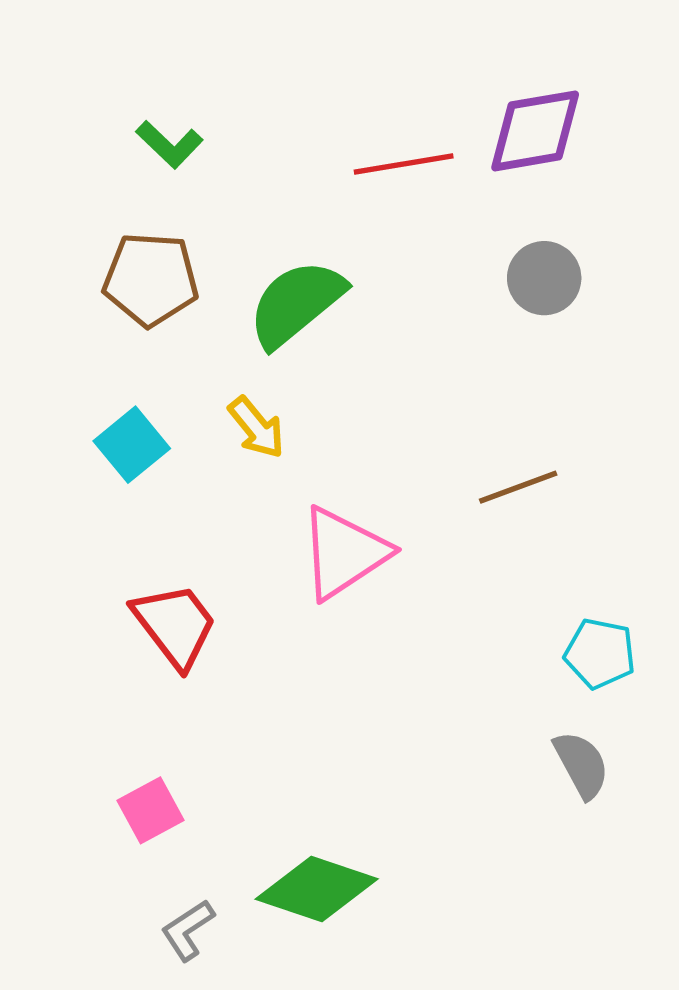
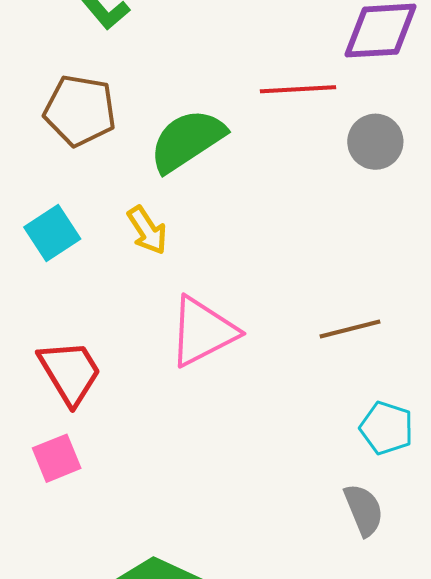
red line: (404, 164) -> (298, 89), moved
brown line: (518, 487) -> (350, 329), moved
pink square: (150, 810) -> (57, 458), moved

